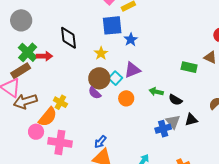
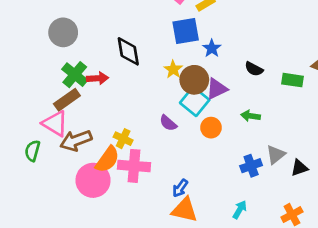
brown circle: (99, 78) -> (194, 80), moved
cyan square: (115, 78) -> (195, 101), size x1.5
black semicircle: (175, 100) -> (254, 69), moved
black triangle: (191, 120) -> (299, 168), moved
gray triangle: (173, 122) -> (276, 155), turned 35
blue cross: (163, 129) -> (251, 166), moved
pink circle: (36, 132) -> (93, 180), size x1.6
pink cross: (60, 142) -> (134, 166), moved

